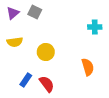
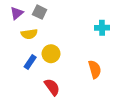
yellow semicircle: (15, 42) -> (29, 34), moved
blue rectangle: (26, 80) -> (30, 62), moved

